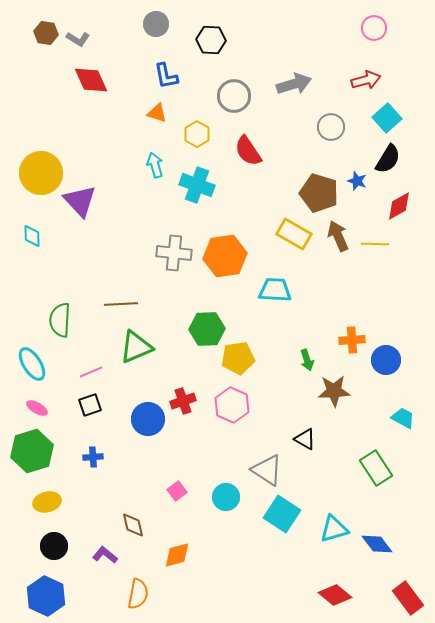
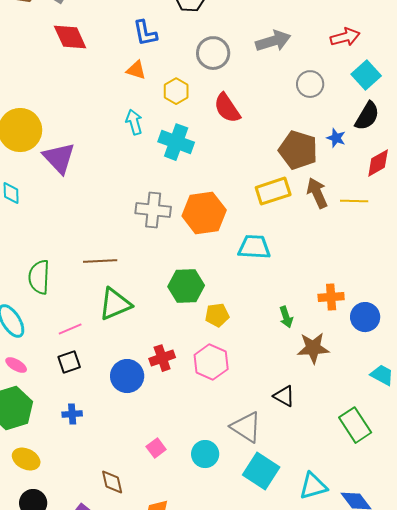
yellow rectangle: (294, 234) -> (273, 191), turned -48
yellow pentagon: (238, 358) -> (217, 315), size x0.7
yellow ellipse: (47, 502) -> (26, 459), turned 40

